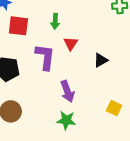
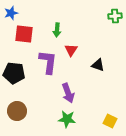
black triangle: (101, 60) -> (98, 65), turned 48
yellow square: (114, 108) -> (110, 121), moved

